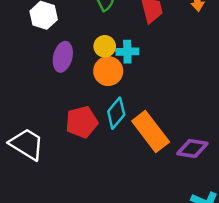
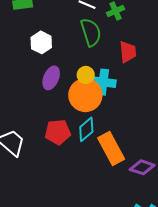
cyan cross: (127, 52) -> (103, 82), size x1.4
orange circle: (108, 71) -> (85, 95), size x1.4

